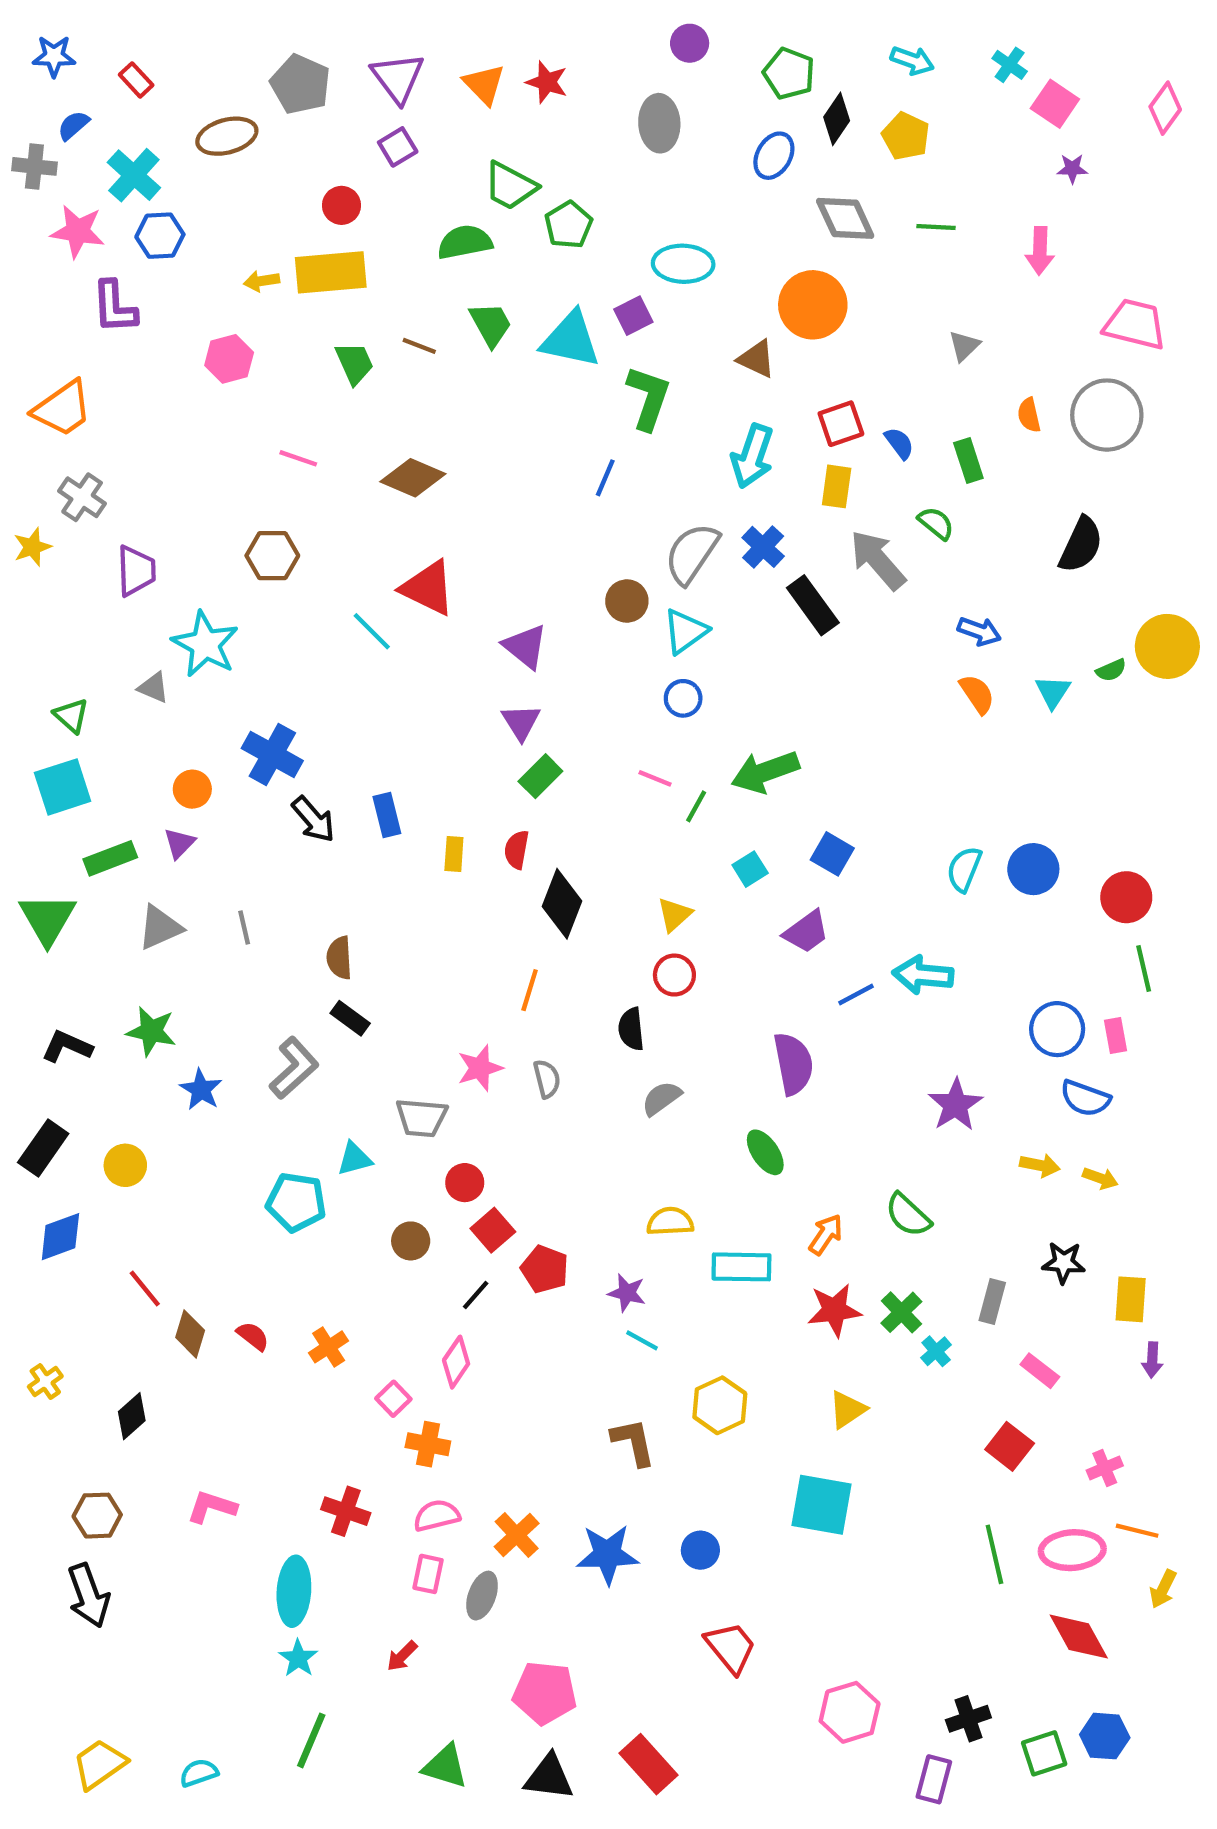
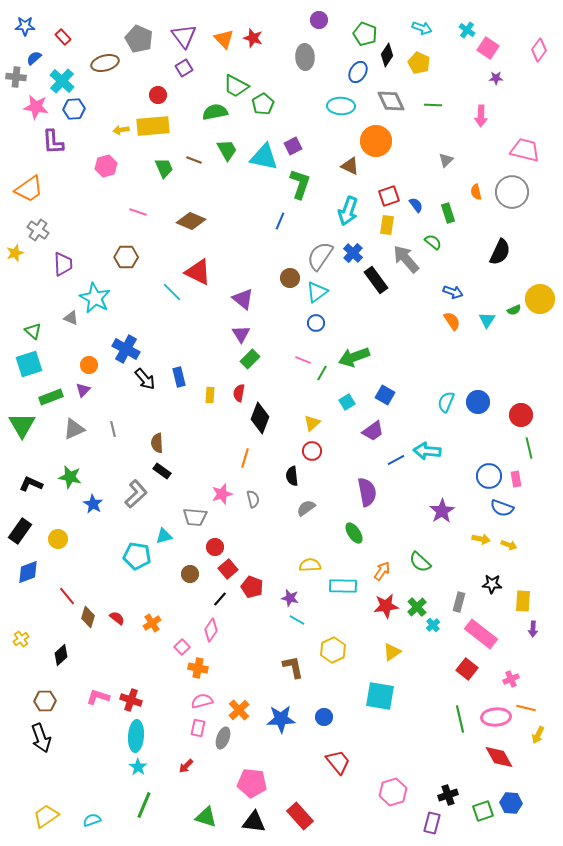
cyan ellipse: (683, 264) -> (341, 106), moved
pink rectangle: (1040, 1371) -> (481, 634), size x1.8
red cross: (346, 1511) -> (131, 700), moved

